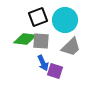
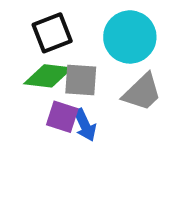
black square: (38, 17) -> (52, 33), moved
purple square: (55, 71) -> (62, 117), moved

